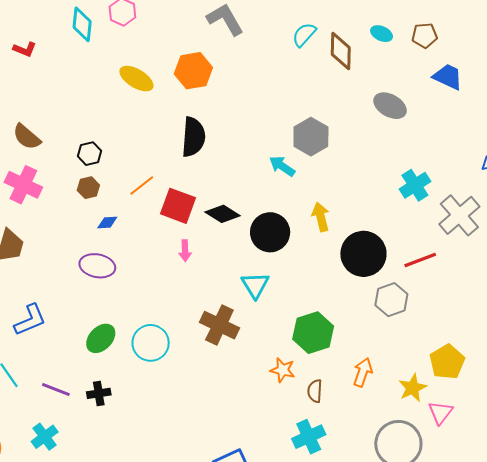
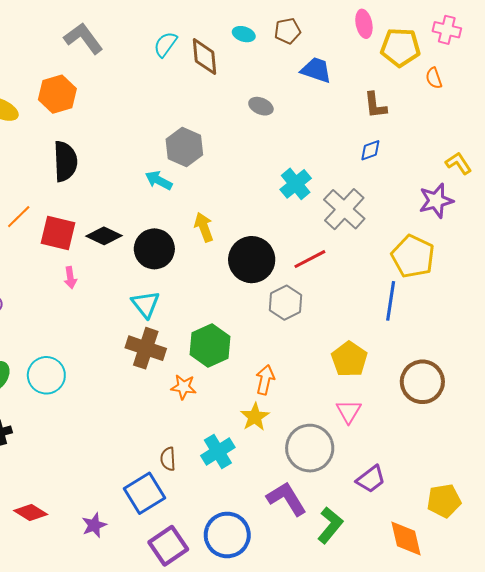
gray ellipse: (390, 106) -> (261, 106), size x0.7
brown cross: (219, 325) -> (146, 348), moved
yellow star: (413, 388) -> (255, 417), moved
brown semicircle: (315, 391) -> (168, 459), moved

